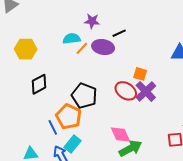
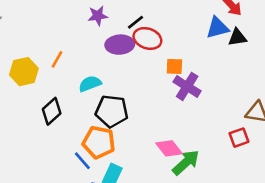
cyan semicircle: (72, 39) -> (90, 84), moved
orange line: (82, 48) -> (57, 59), moved
red ellipse: (126, 91) -> (147, 38), moved

